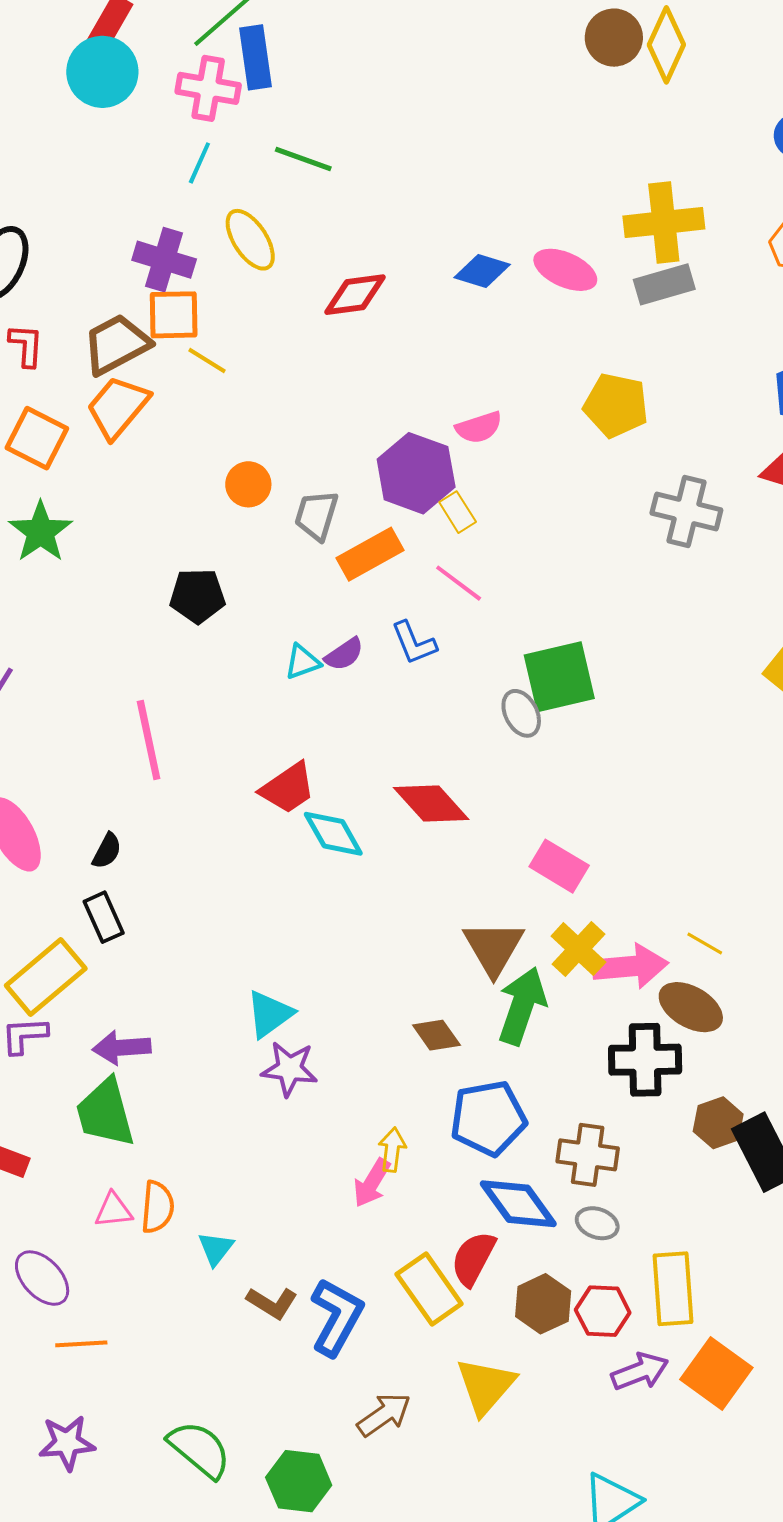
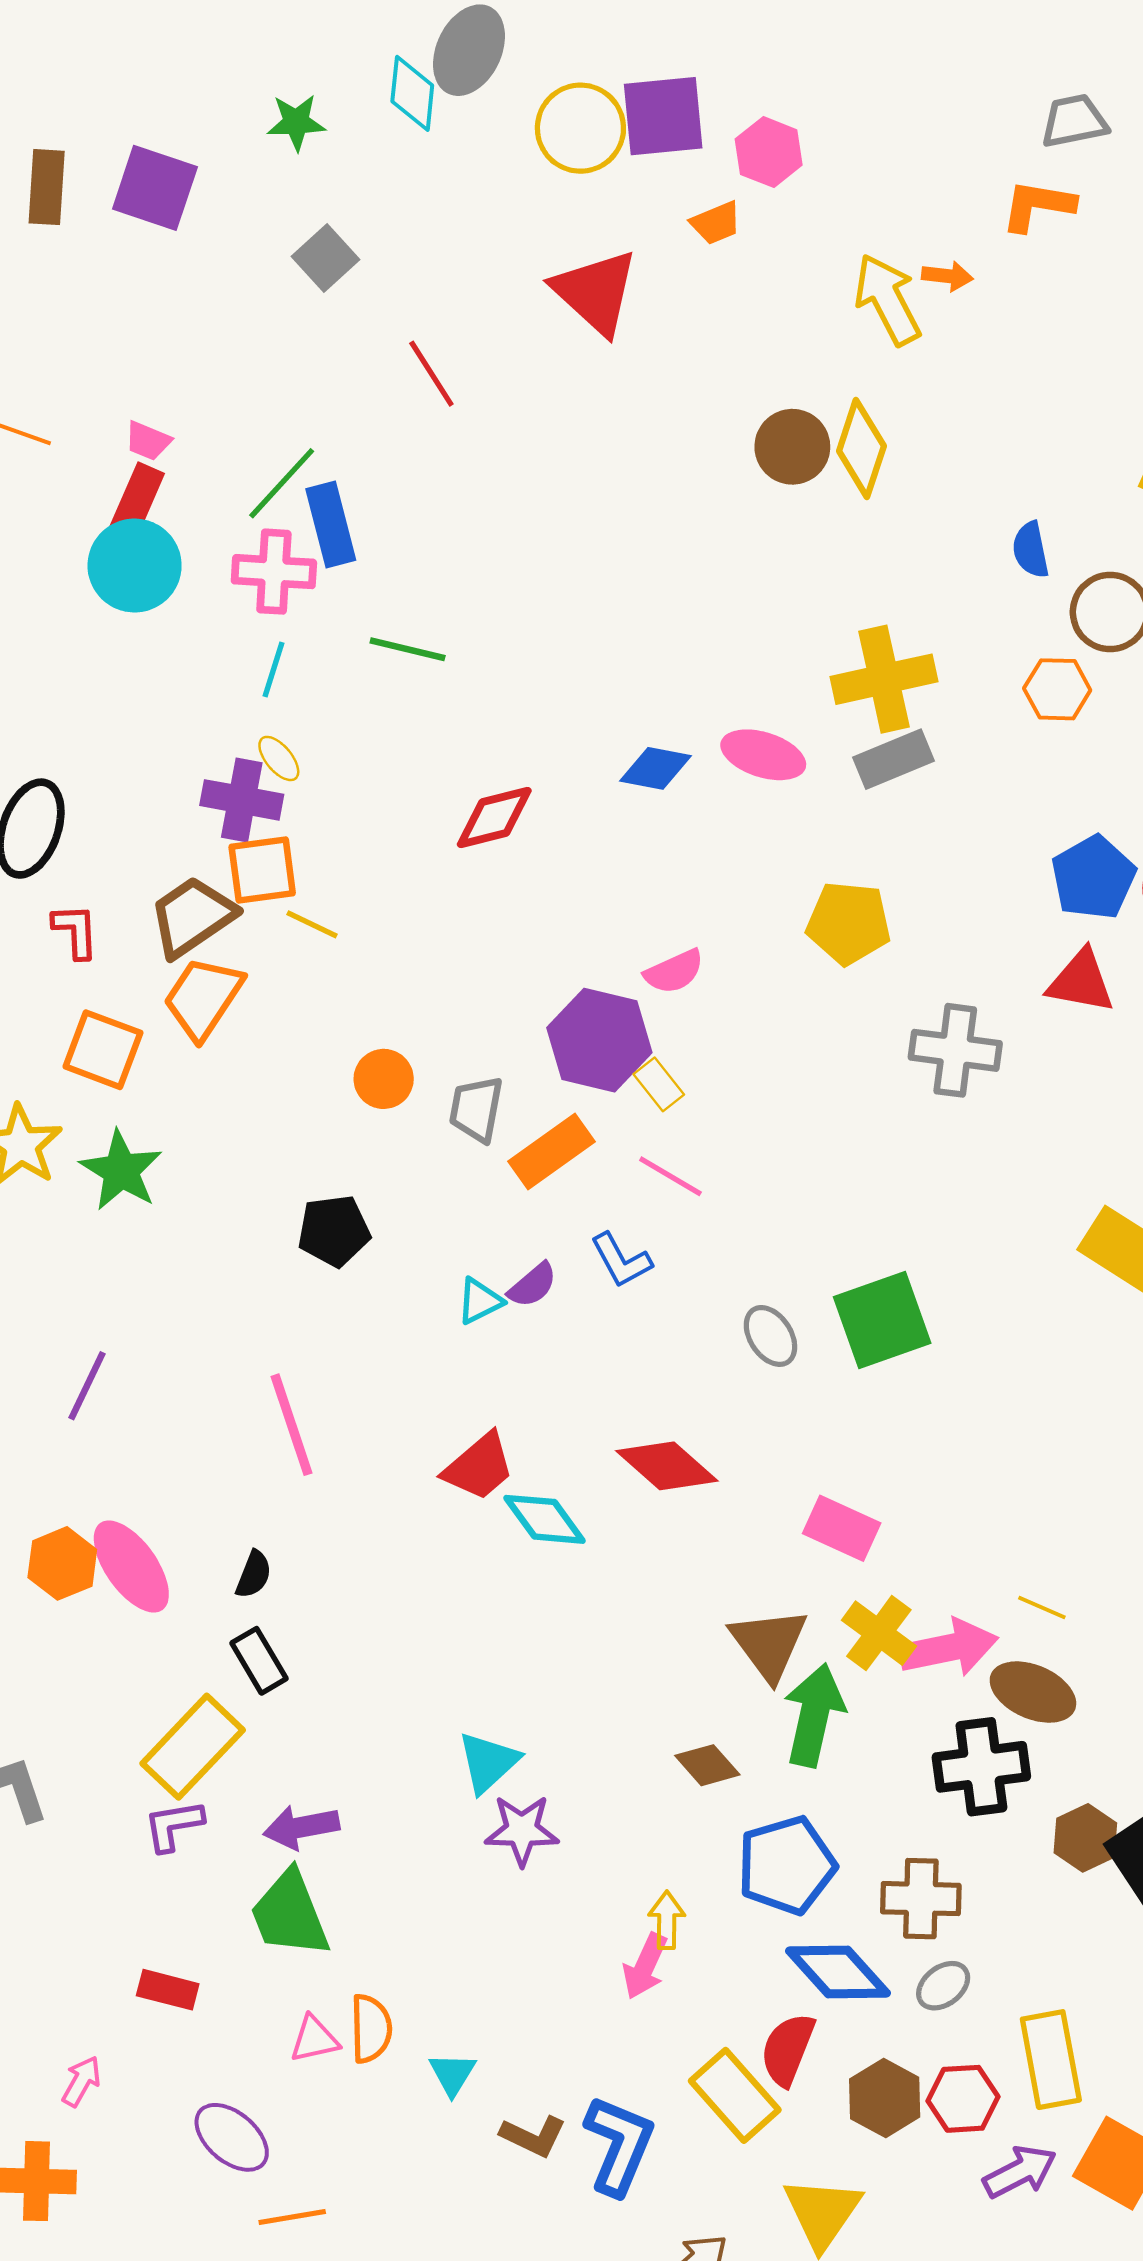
yellow ellipse: (250, 240) -> (279, 758), moved, size x0.6
green square: (559, 677) -> (882, 1320), moved
gray ellipse: (597, 1223) -> (943, 1986), turned -51

